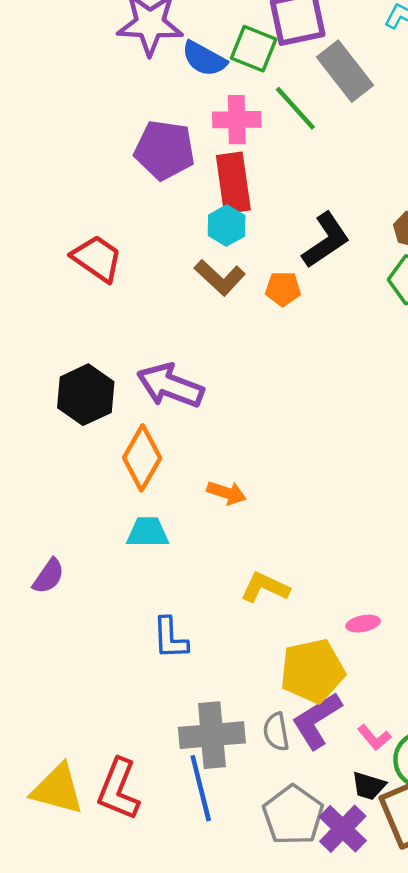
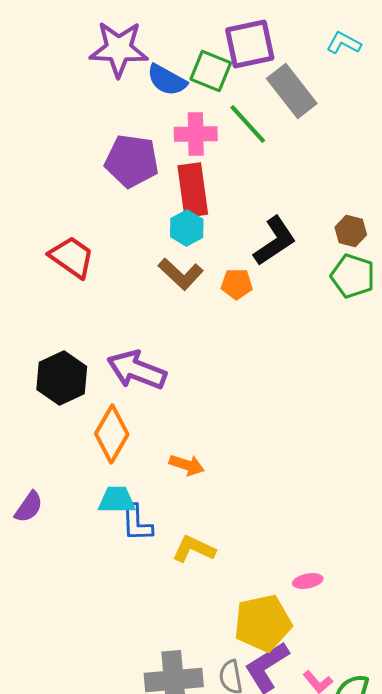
purple semicircle: (48, 576) -> (29, 507), moved
yellow L-shape: (265, 587) -> (194, 549), moved
blue L-shape: (170, 638) -> (137, 523), moved

